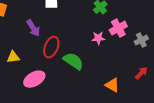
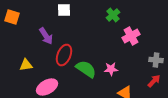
pink star: (98, 38) -> (111, 69), moved
gray cross: (141, 40) -> (156, 60), moved, turned 32

